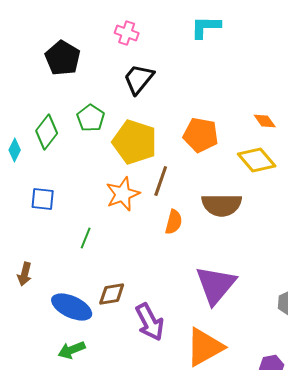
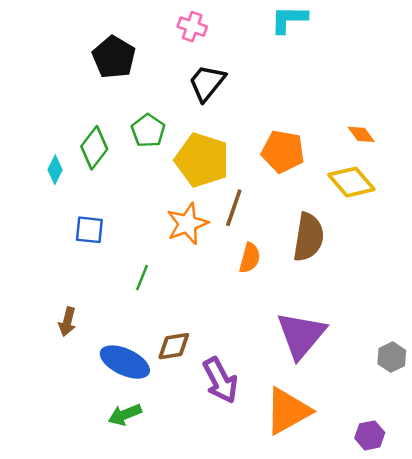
brown semicircle: (222, 205) -> (309, 237), turned -81

